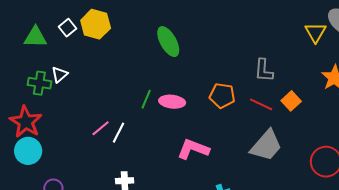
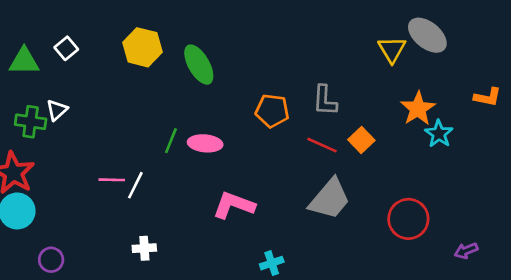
yellow hexagon: (96, 24) -> (142, 47), moved
orange pentagon: (222, 96) -> (272, 111), moved
pink line: (101, 128) -> (112, 180), turned 42

